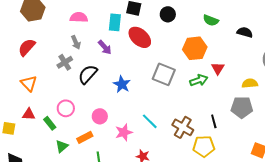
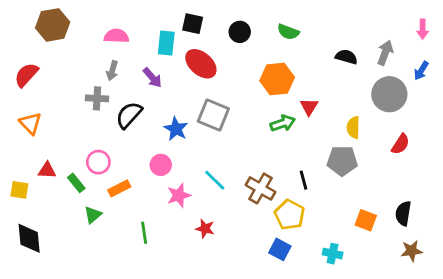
green semicircle: (211, 20) -> (288, 32), moved
gray arrow: (76, 42) -> (112, 71), turned 40
red semicircle: (27, 47) -> (26, 75), moved
gray cross: (65, 62) -> (97, 98), turned 35
gray square: (164, 74) -> (213, 115), moved
orange triangle: (29, 83) -> (30, 123), moved
yellow semicircle: (250, 83) -> (353, 127), turned -84
pink circle: (100, 116) -> (161, 165), moved
orange rectangle: (85, 137) -> (119, 188), moved
yellow pentagon: (204, 146) -> (290, 215), turned 30

